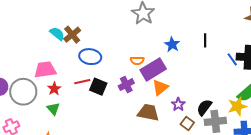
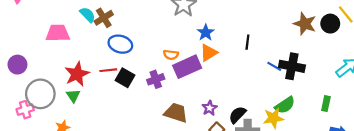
blue star: (172, 44) -> (206, 33), moved
blue line: (232, 59) -> (274, 66), turned -32
pink trapezoid: (45, 70) -> (58, 33), moved
orange triangle: (160, 87) -> (209, 53), moved
red star: (54, 89) -> (77, 74), size x1.6
gray circle: (23, 92) -> (40, 94), moved

